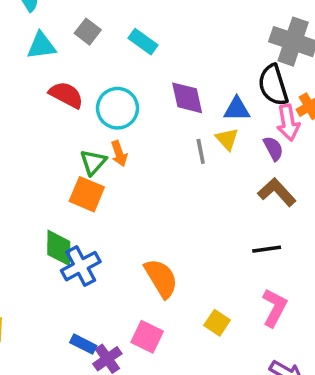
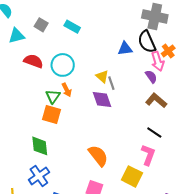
purple diamond: (187, 98) -> (102, 100), moved
blue triangle: (237, 109) -> (125, 49), moved
yellow triangle: (227, 139) -> (102, 76), moved
black line: (267, 249) -> (154, 133), turned 49
blue cross: (81, 266) -> (39, 176), moved
pink L-shape: (274, 308) -> (148, 155), moved
yellow square: (217, 323) -> (132, 176), size x1.5

